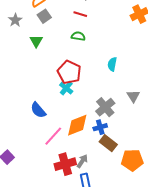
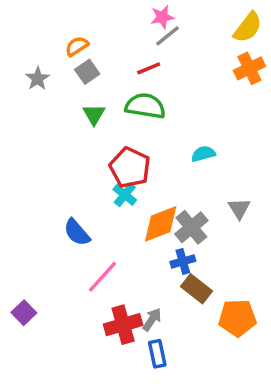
red line: (80, 14) -> (149, 68), turned -40
green semicircle: (78, 36) -> (145, 106), size x1.6
green triangle: (36, 41) -> (94, 114), moved
cyan semicircle: (112, 64) -> (203, 154), turned 64
orange diamond: (77, 125) -> (161, 224), moved

